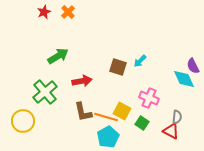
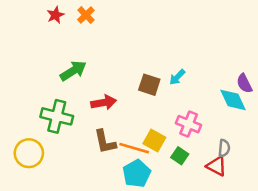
green cross: (45, 92) -> (57, 116), turned -35

